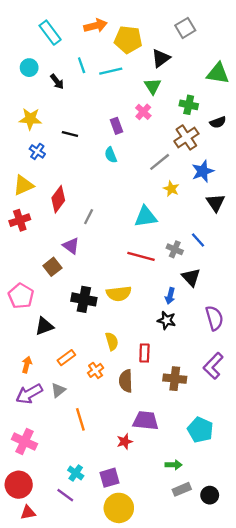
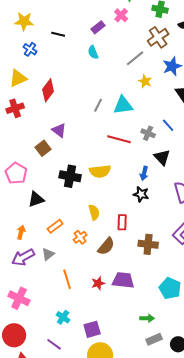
purple rectangle: (116, 126) -> (98, 27), turned 72
gray line: (89, 217) -> (98, 105), moved
brown semicircle: (126, 381) -> (106, 246), turned -138
red star: (125, 442) -> (98, 283), moved
cyan cross: (76, 473) -> (63, 317), moved

